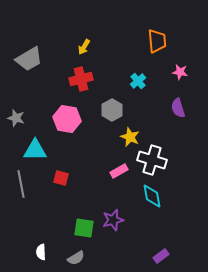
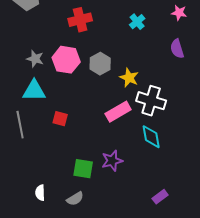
gray hexagon: (112, 110) -> (100, 64), moved
gray star: (16, 118) -> (35, 59), moved
pink rectangle: (119, 171) -> (118, 112), size x1.4

